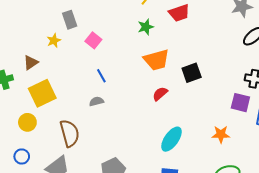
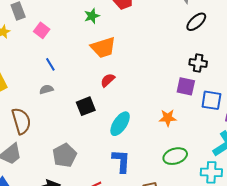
black square: (192, 73) -> (86, 106), moved

